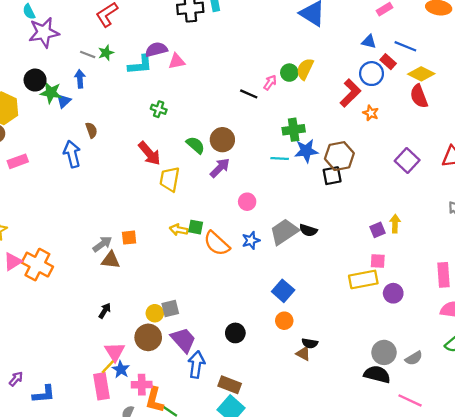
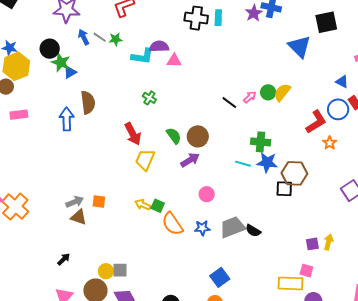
blue arrow: (80, 79) -> (84, 37), moved, turned -35
brown semicircle: (91, 130) -> (88, 102), size x1.6

